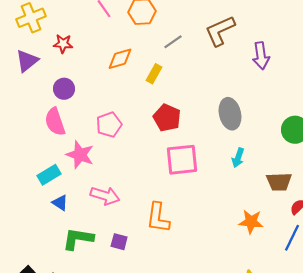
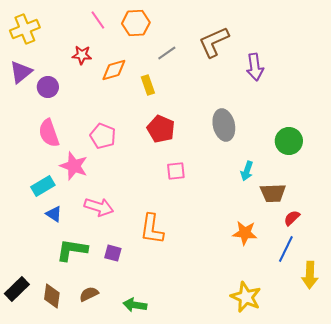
red star: (63, 44) -> (82, 55), moved
yellow rectangle: (154, 74) -> (148, 85), turned -48
purple circle: (64, 89) -> (48, 87), moved
pink pentagon: (109, 125) -> (103, 136), turned -30
cyan arrow: (238, 158) -> (247, 171), moved
pink square: (182, 160) -> (176, 171), size x0.6

